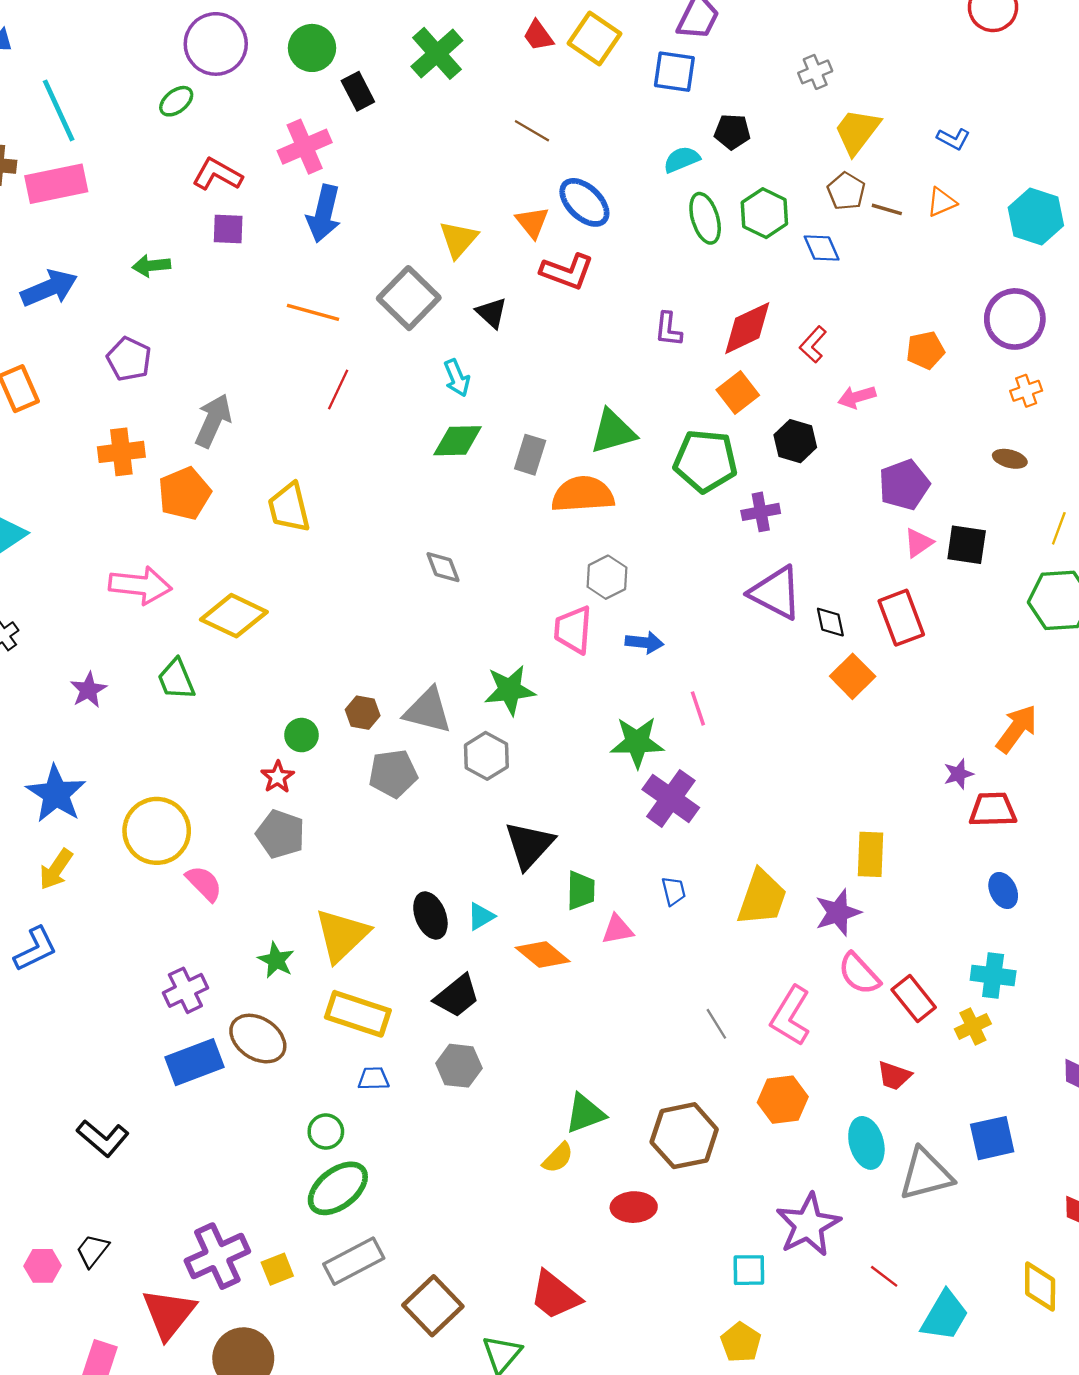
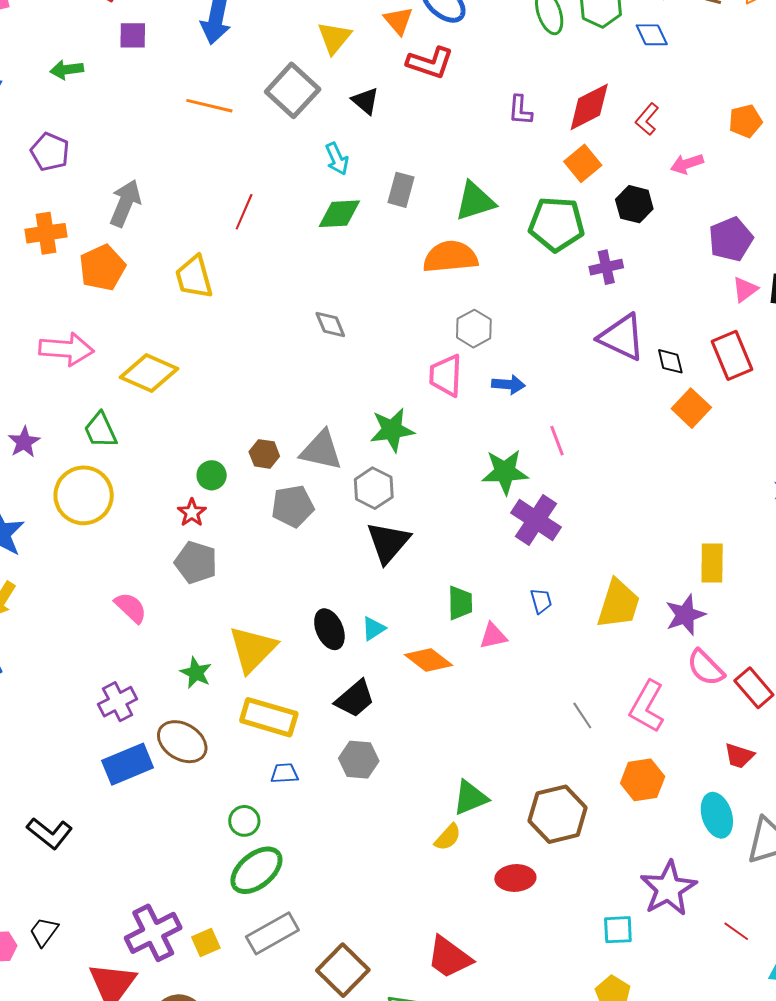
red line: (338, 389) -> (244, 212), moved
gray rectangle: (530, 455) -> (401, 190), moved
yellow circle: (157, 831) -> (84, 495), moved
black triangle: (529, 845) -> (388, 542), moved

